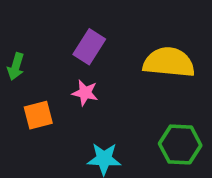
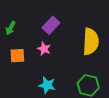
yellow semicircle: (169, 62) -> (91, 42), turned 76

